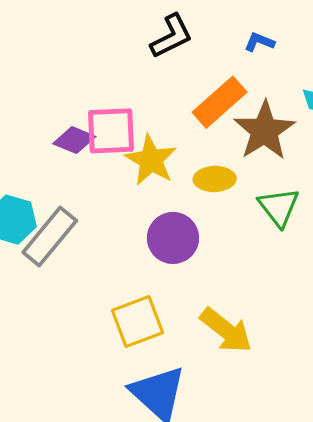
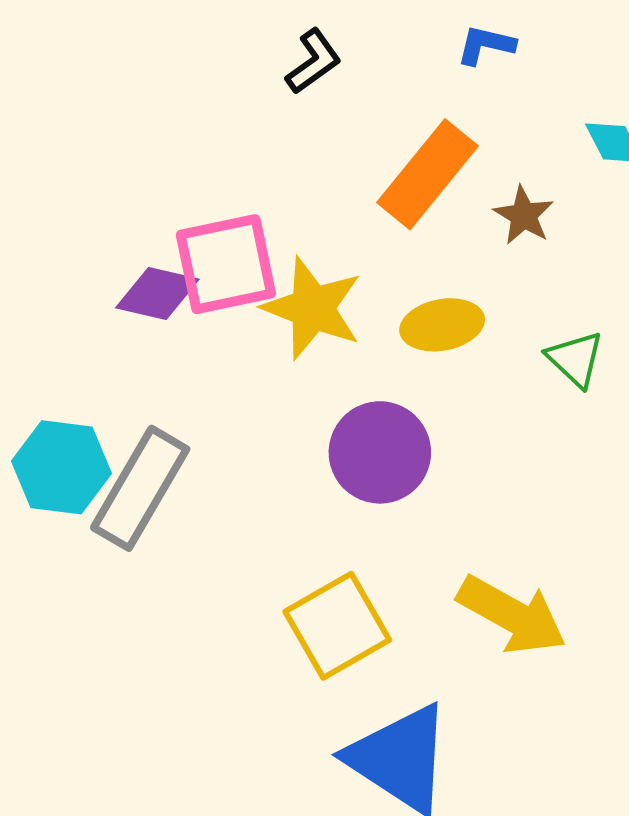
black L-shape: (171, 36) -> (313, 61), size x0.7
brown star: (264, 131) -> (524, 215), size x0.5
green triangle: (279, 207) -> (575, 359), size x0.7

